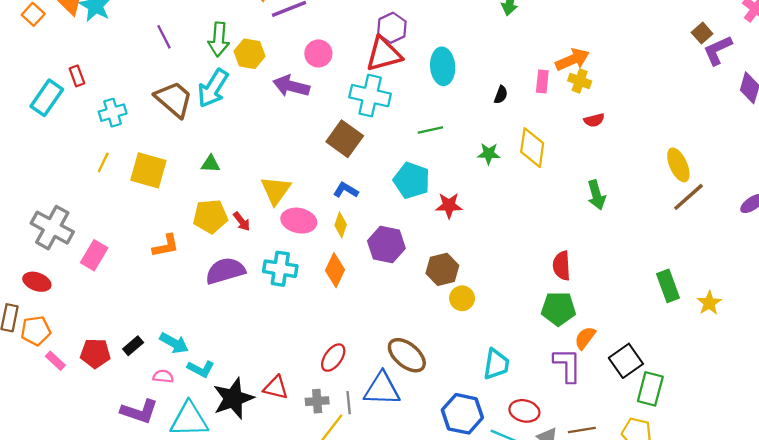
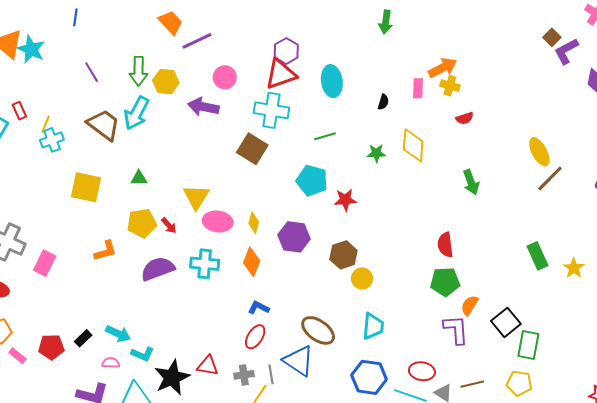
yellow line: (103, 162) -> (46, 124), moved
blue L-shape: (346, 190) -> (259, 308), moved
cyan trapezoid: (496, 364) -> (373, 326), moved
blue triangle: (382, 389) -> (299, 361), turned 36

